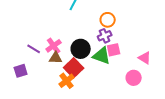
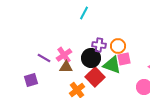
orange circle: (108, 20) -> (118, 46), moved
purple cross: (105, 36) -> (99, 45), moved, turned 32
red square: (74, 68) -> (95, 77), moved

